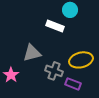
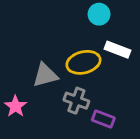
white rectangle: (55, 26) -> (117, 50), moved
yellow ellipse: (81, 60) -> (83, 62), moved

